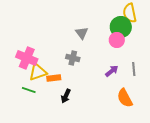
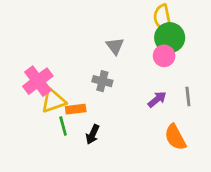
yellow semicircle: (130, 13) -> (163, 18), moved
pink cross: (27, 58) -> (38, 81), turned 30
green line: (29, 90) -> (63, 126), moved, turned 56

